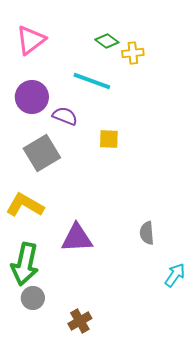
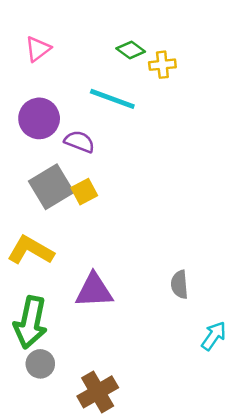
pink triangle: (31, 40) -> (38, 49), size x0.7
yellow square: (109, 139) -> (84, 192), moved, turned -30
brown cross: (80, 321) -> (98, 392), size x1.4

